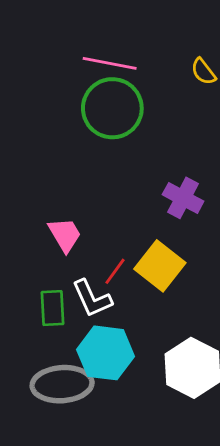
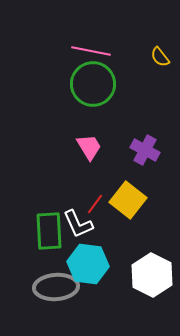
pink trapezoid: (65, 235) -> (89, 147), moved
green rectangle: (53, 308) -> (49, 231), size x1.4

